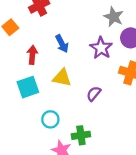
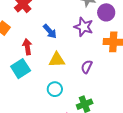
cyan square: (28, 87) -> (21, 69), moved
cyan circle: (50, 119) -> (55, 89), moved

